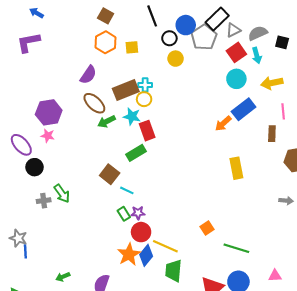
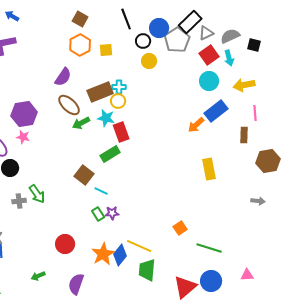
red circle: (141, 232) -> (65, 244), moved

